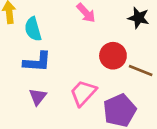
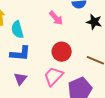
red circle: (113, 56) -> (62, 52), moved

